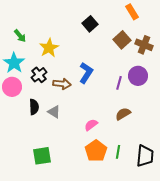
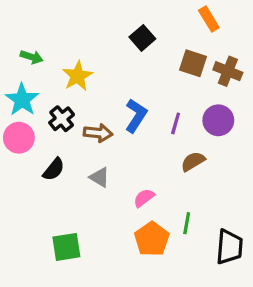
green arrow: (20, 36) -> (32, 57), turned -32
brown square: (122, 40) -> (193, 63), turned -30
purple line: (119, 83) -> (176, 123), moved
black semicircle: (34, 107) -> (54, 169), turned 42
gray triangle: (54, 112) -> (100, 177), moved
brown semicircle: (123, 114) -> (193, 161), moved
green line: (118, 152) -> (187, 223), moved

